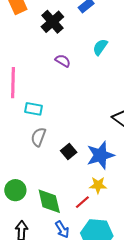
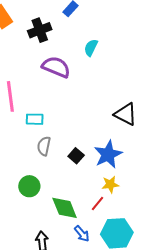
black cross: (52, 22) -> (40, 30), turned 30
purple semicircle: (63, 61) -> (56, 67), size x1.8
green circle: (15, 190) -> (29, 186), moved

